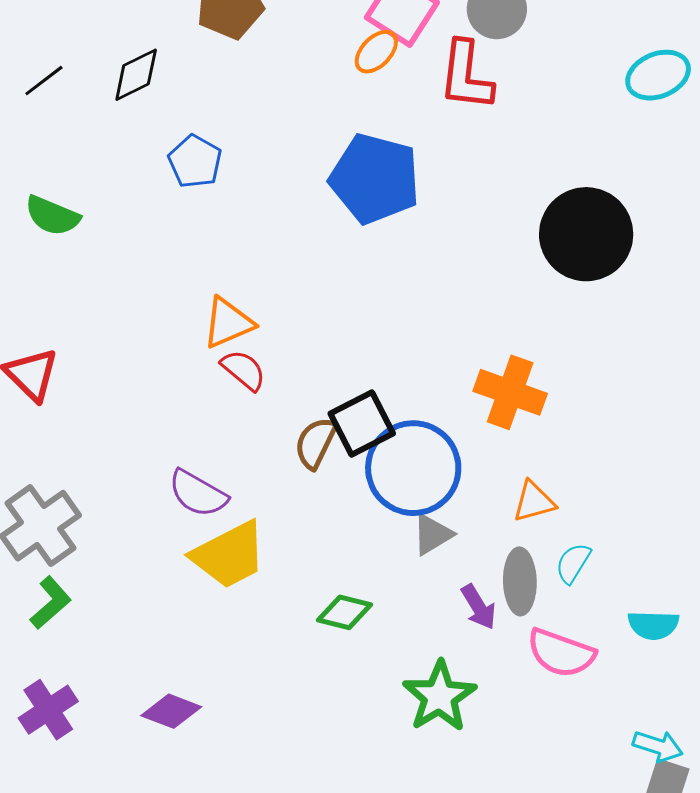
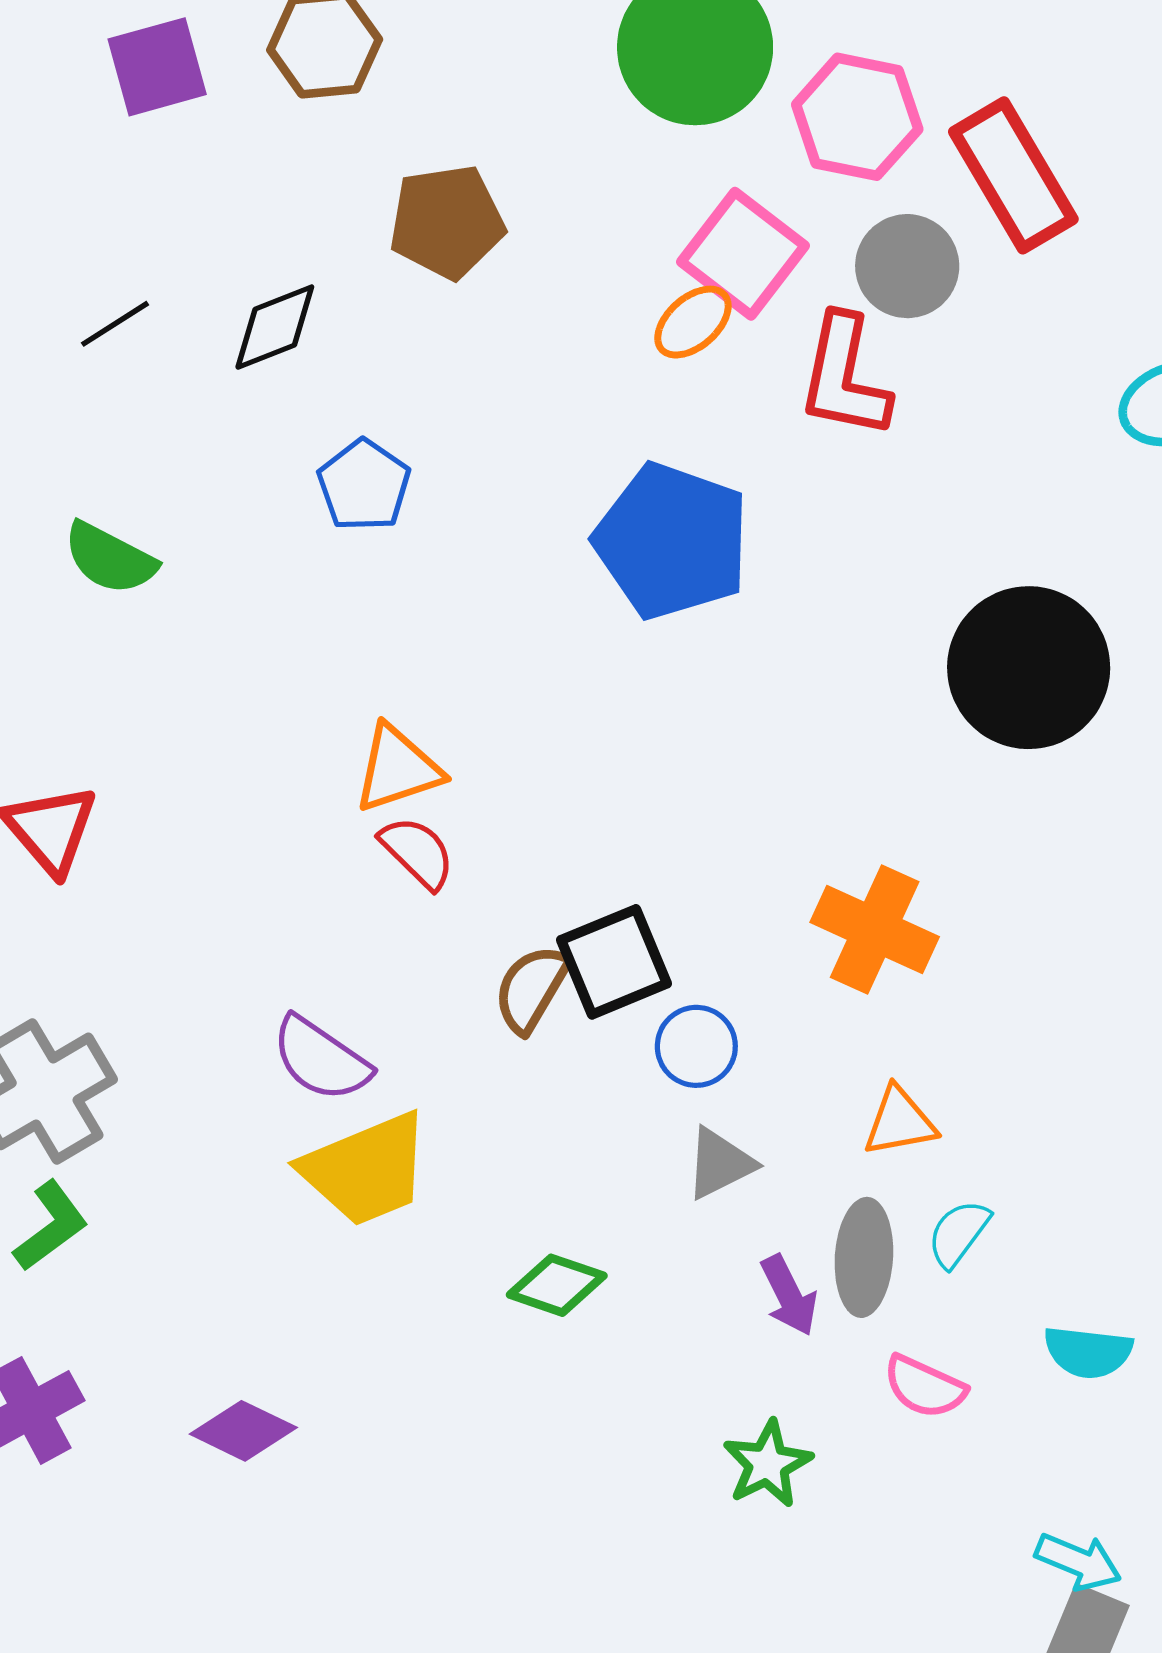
blue circle: (413, 468) -> (696, 1046), size x0.5
pink semicircle: (561, 653) -> (925, 1387), size x0.7
green star: (439, 696) -> (767, 1464), moved, size x0.7

